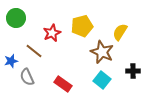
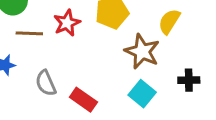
brown line: (34, 51) -> (29, 33), moved, turned -36
gray semicircle: (27, 77) -> (46, 83), moved

